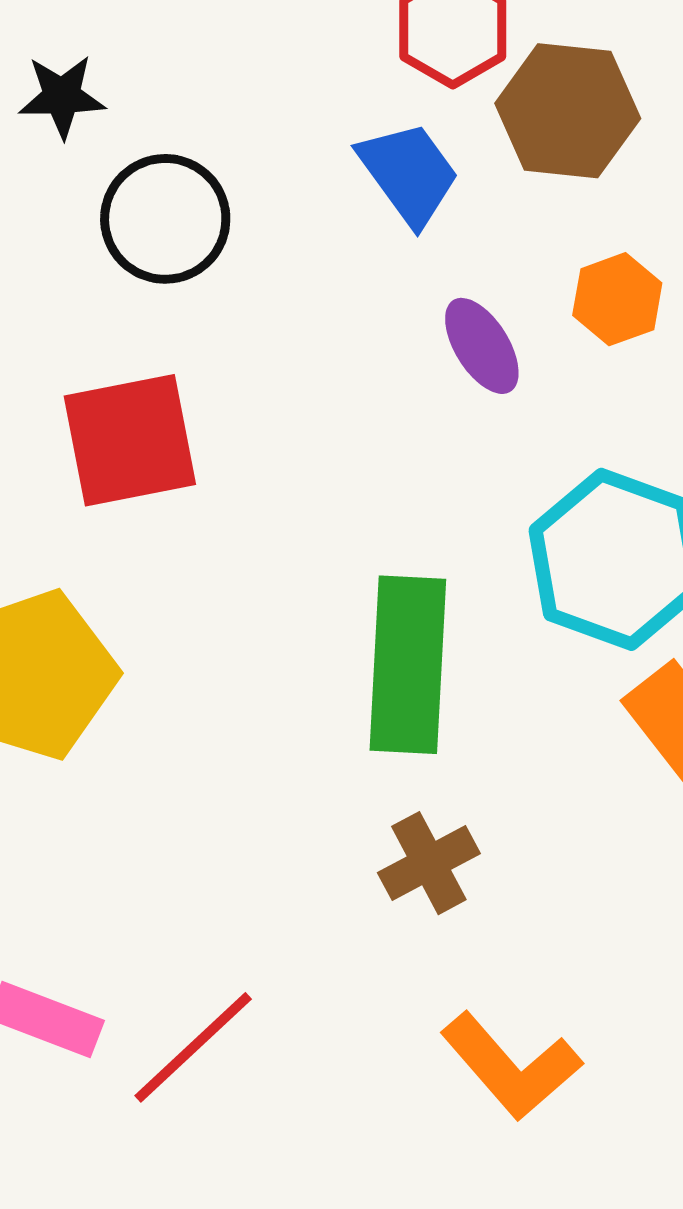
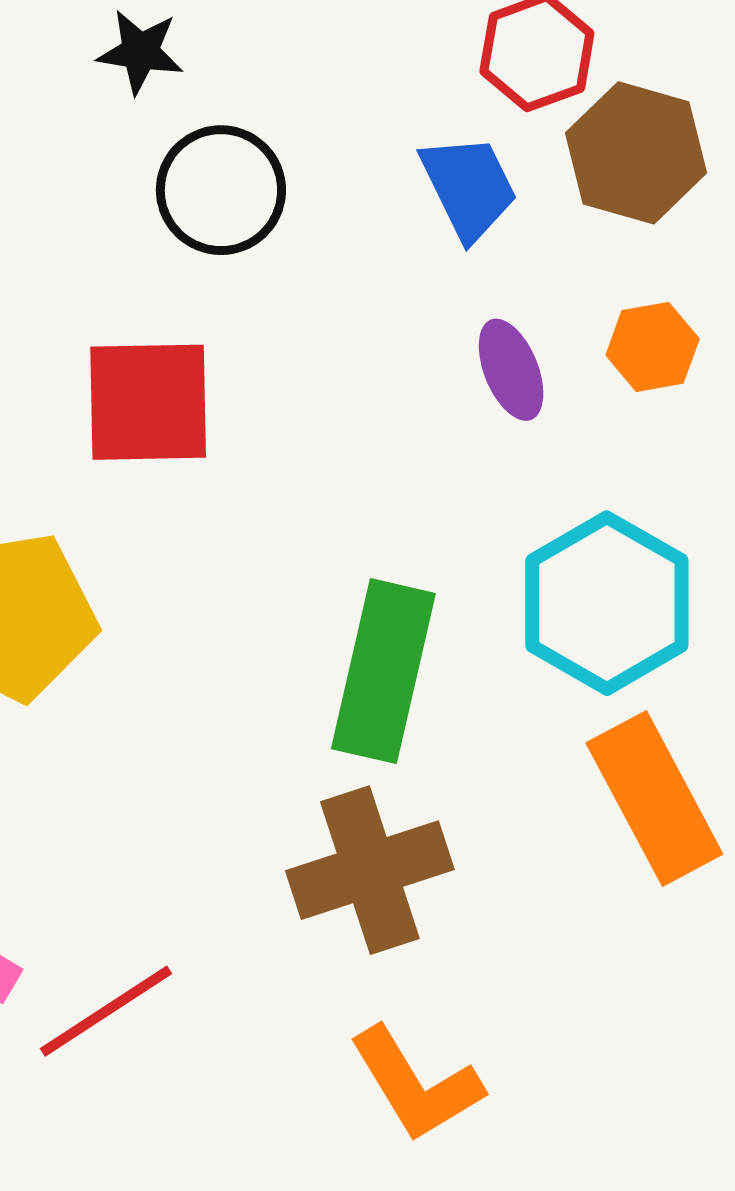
brown cross: (429, 863) -> (370, 870), size x1.6

